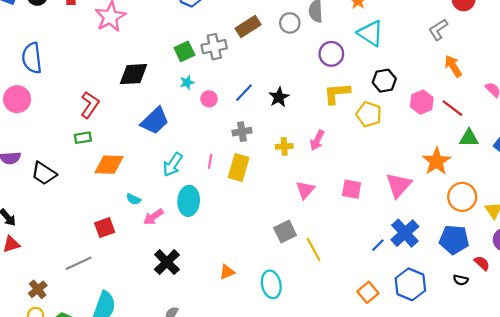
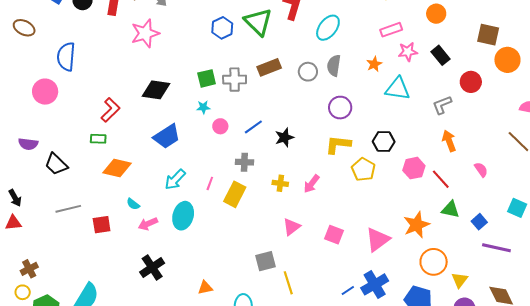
cyan triangle: (371, 33) -> (398, 89), moved, turned -36
gray line: (79, 263) -> (68, 209), moved

